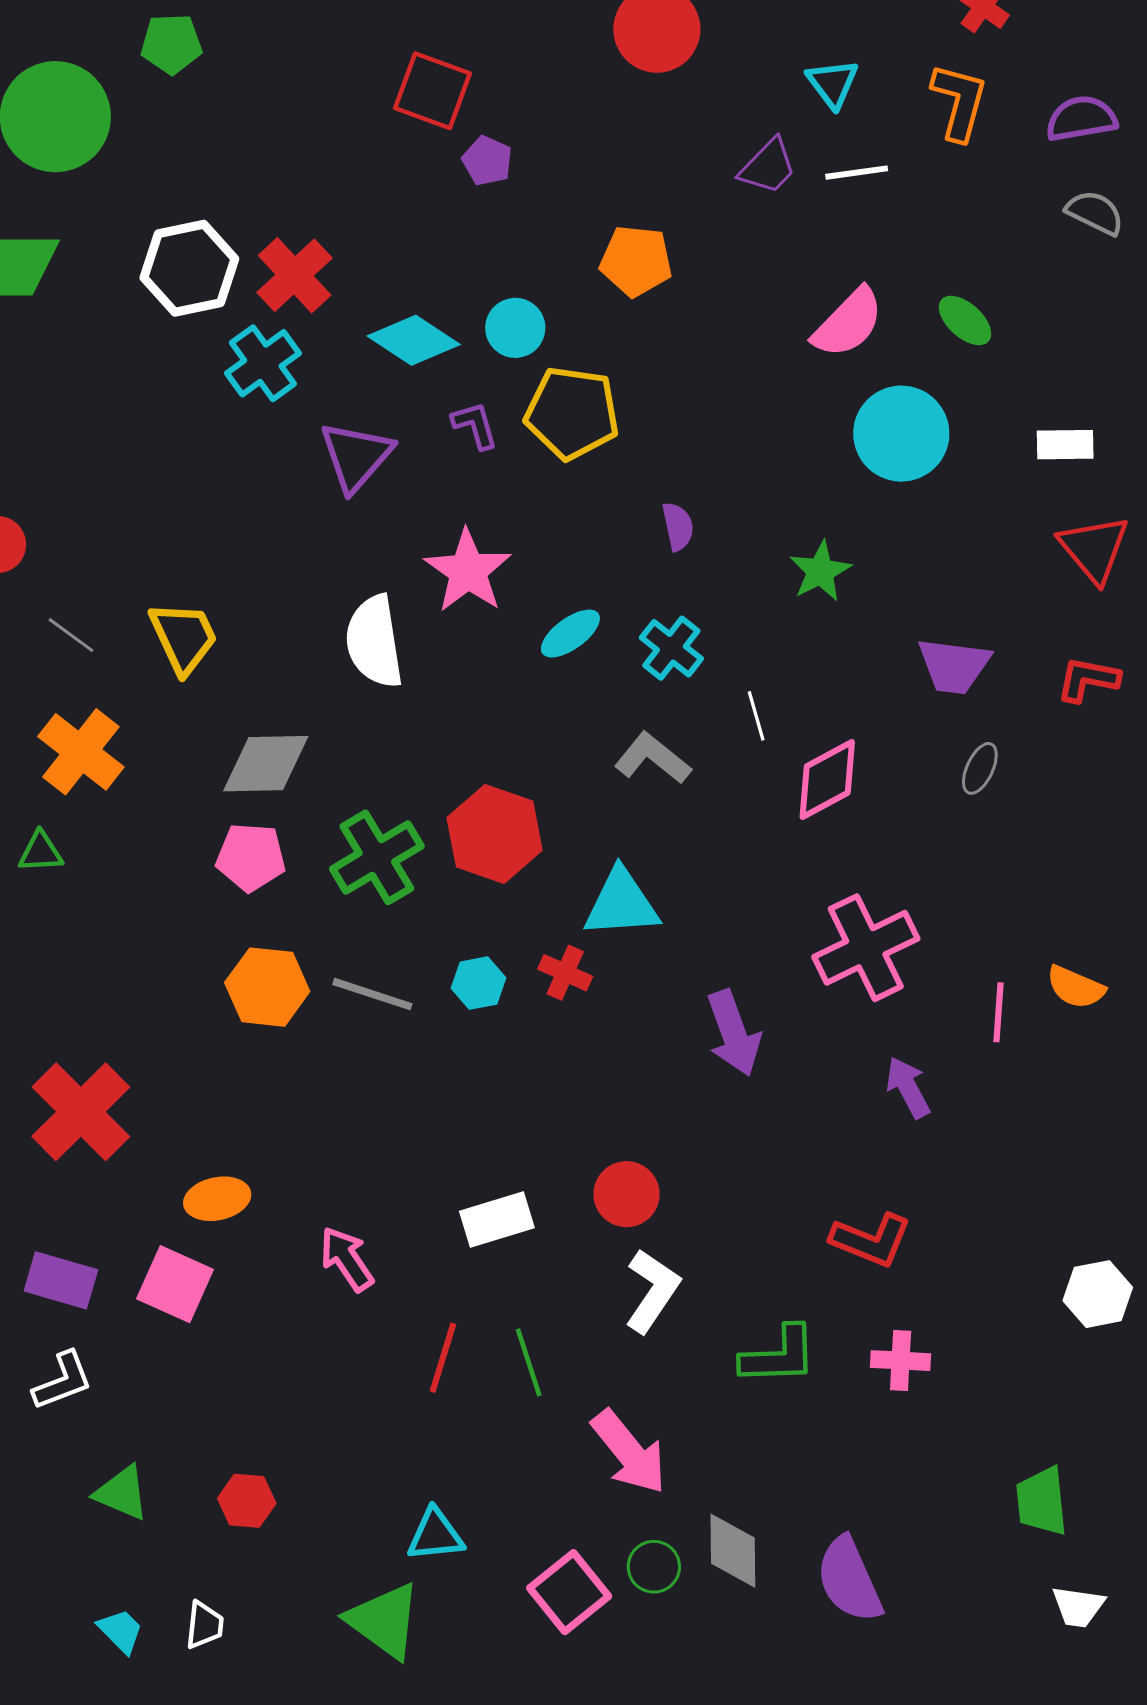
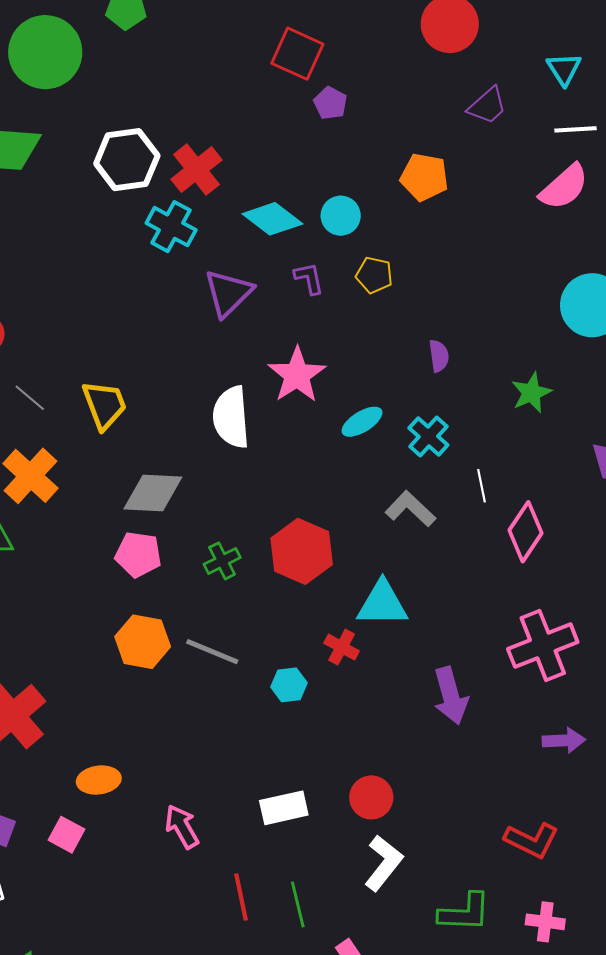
purple trapezoid: (768, 167) -> (487, 106), moved
pink semicircle: (848, 323) -> (564, 187), moved
cyan cross: (263, 363) -> (171, 227), turned -30
yellow pentagon: (572, 413) -> (374, 275), size x0.6
pink diamond: (827, 780) -> (526, 532), turned -32
green cross: (377, 857) -> (222, 561), size x0.6
cyan hexagon: (479, 983) -> (289, 685), moved
purple arrow: (908, 1087) -> (564, 740), turned 111
pink square: (175, 1284) -> (66, 835), size x0.7
red line: (443, 1358) -> (241, 897), turned -33

